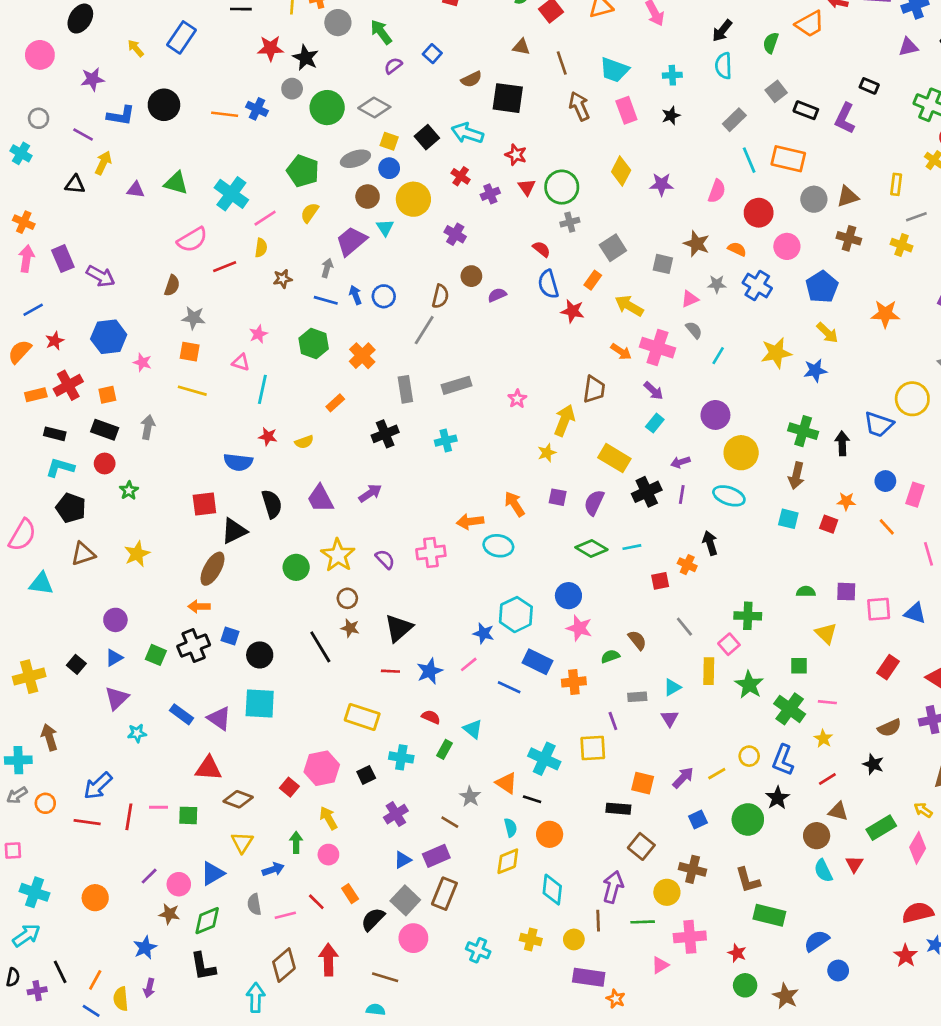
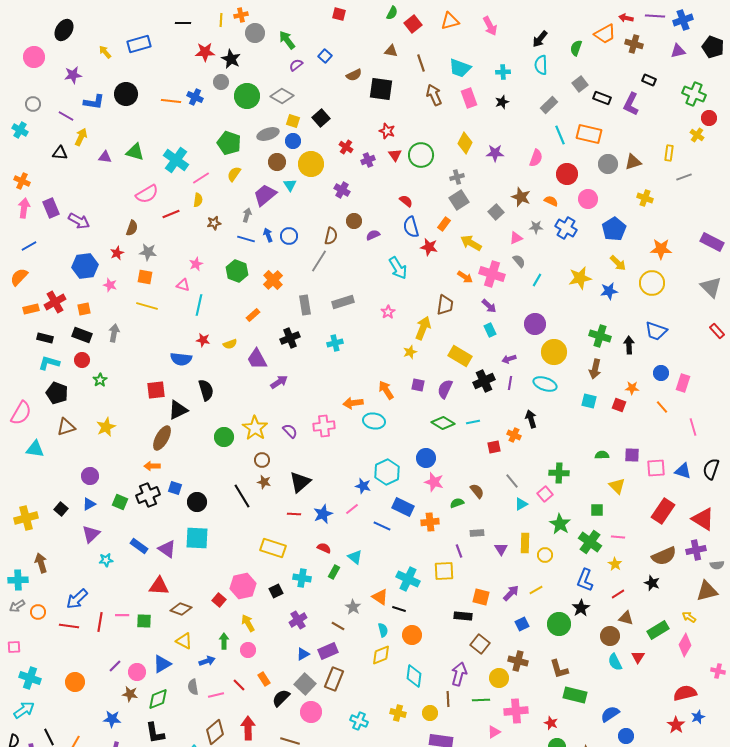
blue rectangle: (181, 37) -> (139, 44), turned 40
cyan arrow: (467, 133) -> (398, 268), moved, turned -140
gray cross: (570, 222) -> (457, 177), moved
brown cross: (849, 238) -> (634, 44), moved
yellow cross: (902, 245) -> (645, 198), moved
gray square: (663, 264) -> (496, 212), turned 35
red star: (55, 341) -> (117, 253), moved
yellow circle: (912, 399) -> (652, 283), moved
cyan rectangle: (655, 423) -> (490, 330), turned -64
purple trapezoid: (320, 499) -> (257, 359), moved
red rectangle: (888, 667) -> (663, 511), size x1.4
yellow rectangle: (709, 671) -> (525, 543), moved
cyan triangle: (672, 687) -> (521, 504), moved
brown semicircle: (889, 728) -> (664, 556), size x1.4
yellow circle: (749, 756) -> (545, 555), moved
yellow triangle: (242, 842) -> (184, 641), turned -36
blue star: (145, 948) -> (112, 719), turned 30

